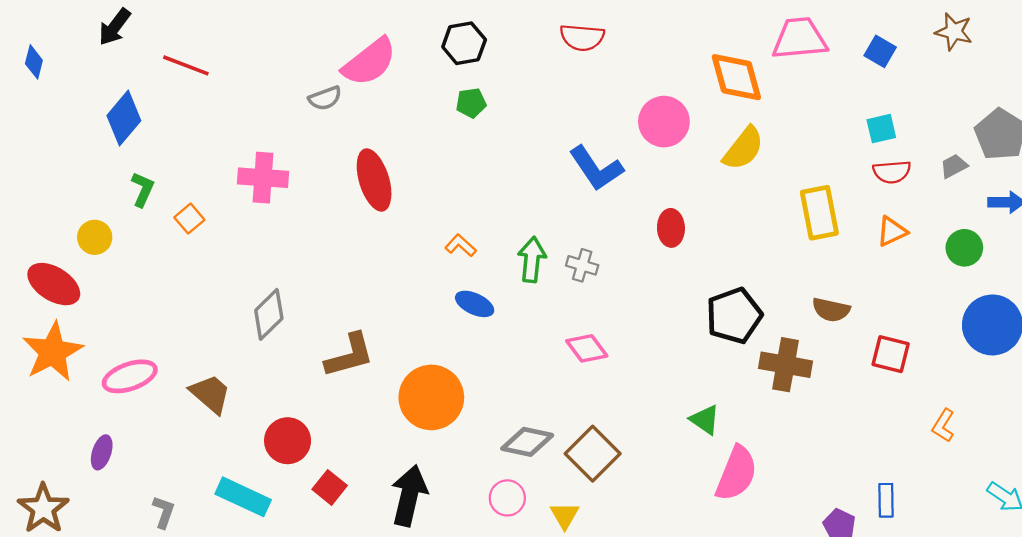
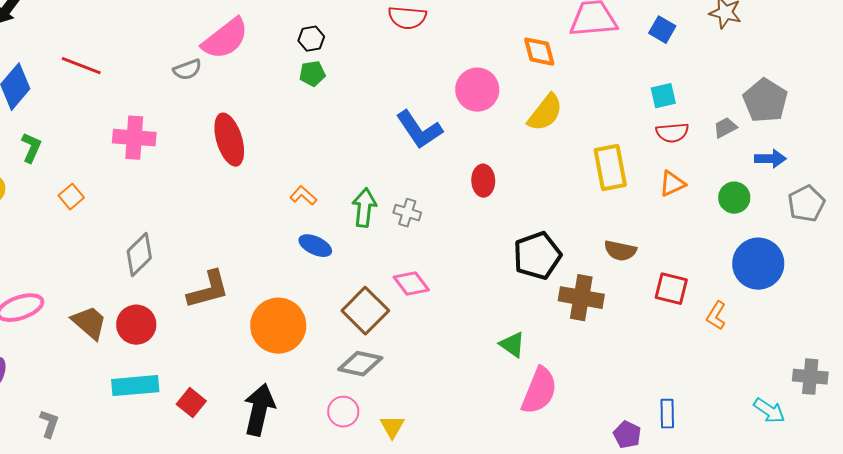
black hexagon: (464, 43) -> (311, 39), moved, size x0.7
red line: (186, 65) -> (81, 66), moved
orange diamond: (736, 77) -> (539, 52), size x0.7
orange square: (189, 219) -> (71, 197), moved
orange L-shape: (943, 425) -> (716, 316), moved
red circle: (288, 441) -> (136, 325), moved
brown square: (593, 454) -> (365, 311), moved
cyan rectangle: (243, 497) -> (135, 386), moved, turned -30

